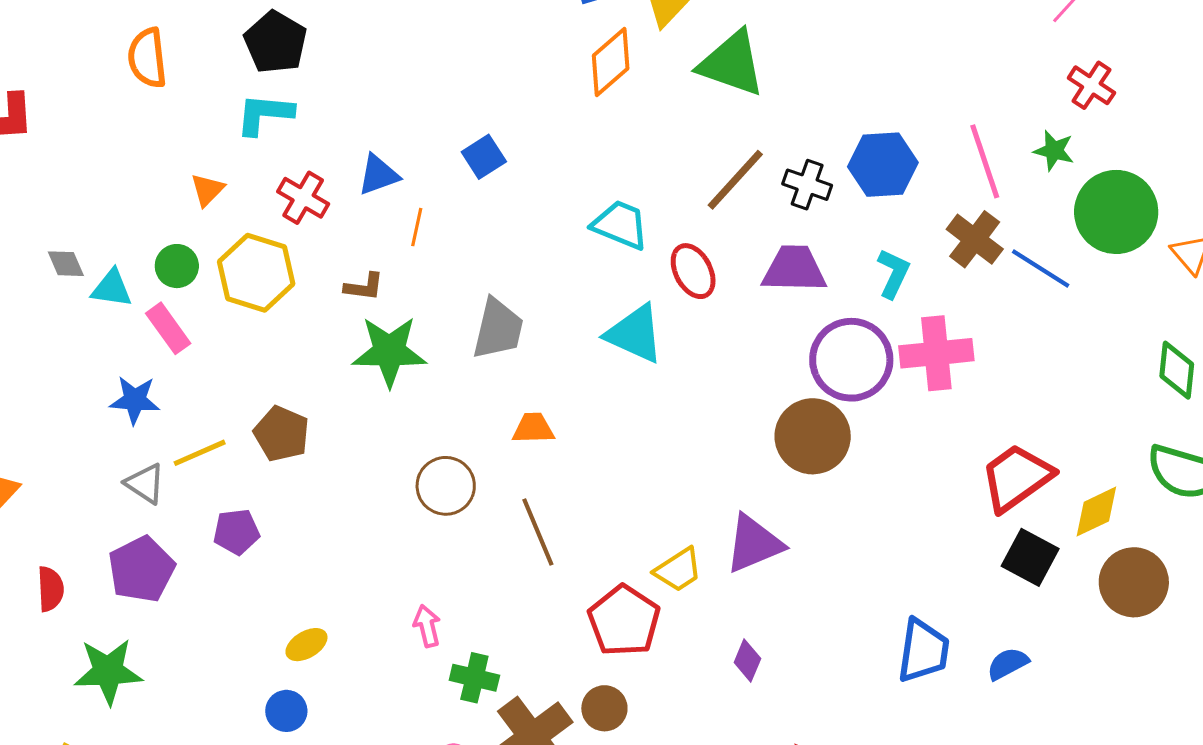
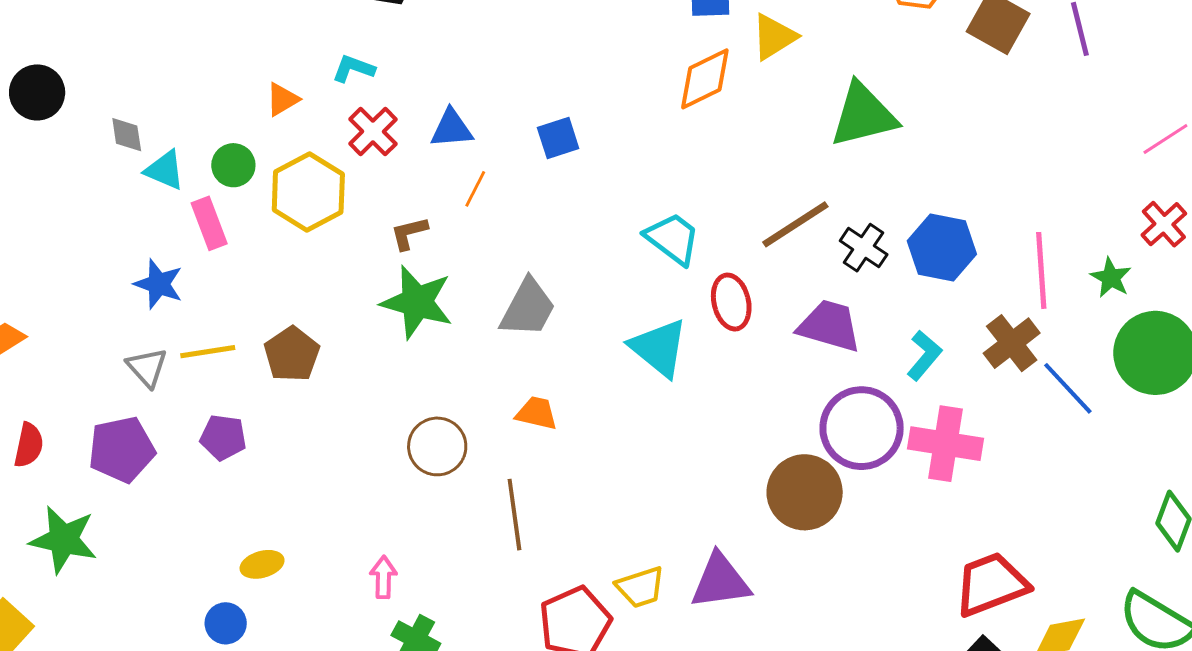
green triangle: (732, 64) -> (863, 115), moved, turned -48
cyan L-shape: (264, 114) -> (353, 69), moved, size x0.7
brown L-shape: (364, 287) -> (409, 233), turned 144

